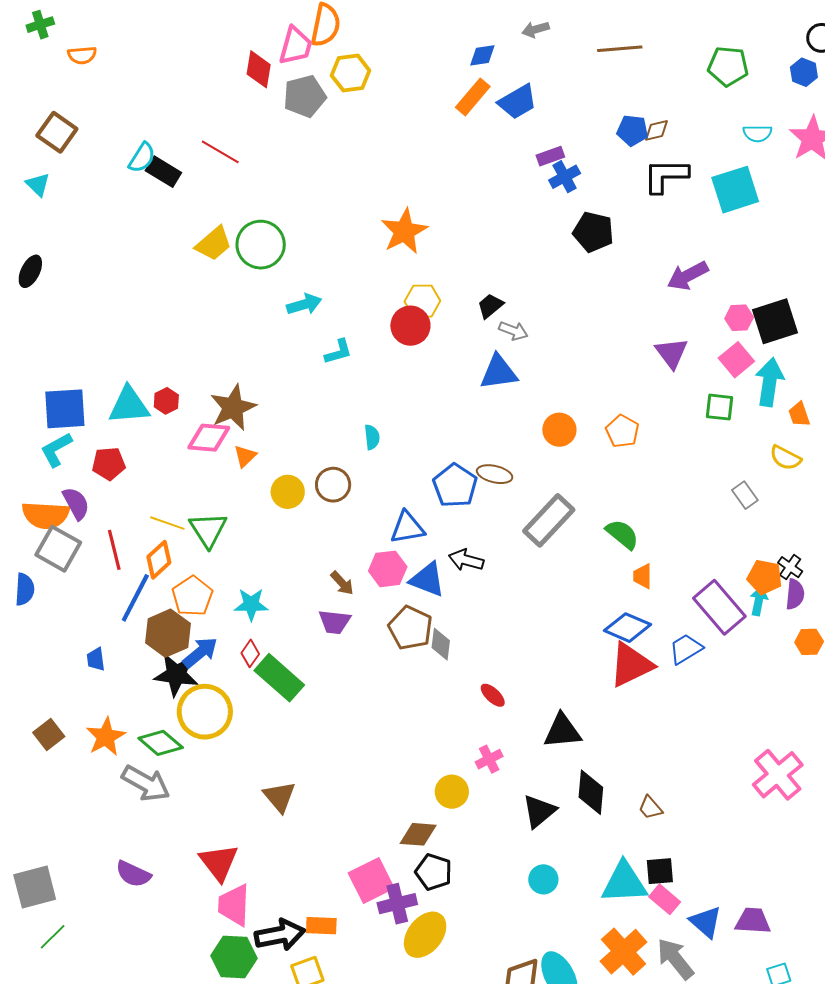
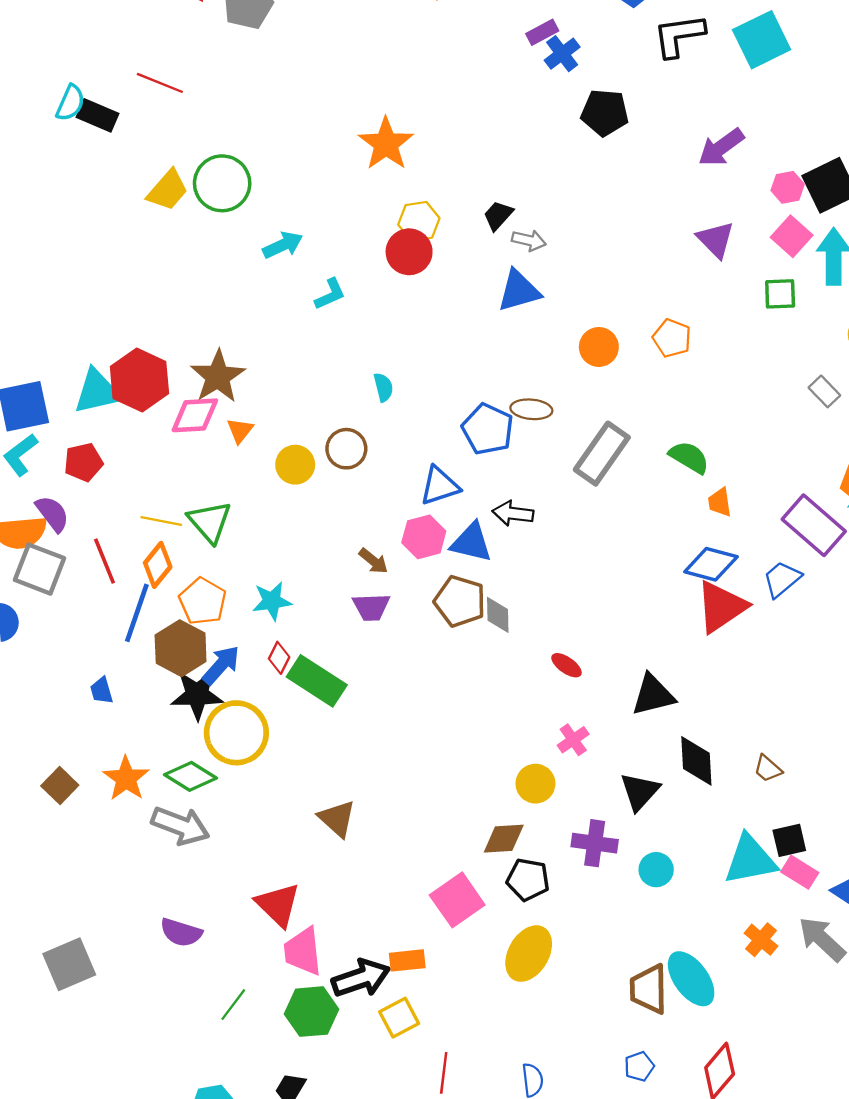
red hexagon: (166, 401) -> (139, 380), size x2.0
purple cross: (397, 904) -> (595, 843), moved, turned 30
green line: (53, 937) -> (233, 1005), moved
orange cross: (624, 952) -> (761, 940), size x0.6

